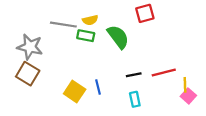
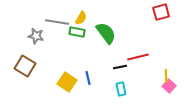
red square: (145, 13) -> (161, 12), moved
yellow semicircle: (90, 20) -> (81, 18), turned -48
gray star: (30, 47) -> (36, 36), moved, size x0.7
red line: (164, 73) -> (138, 57), moved

